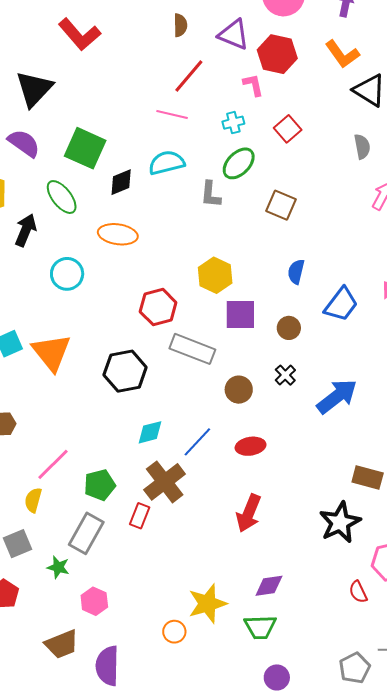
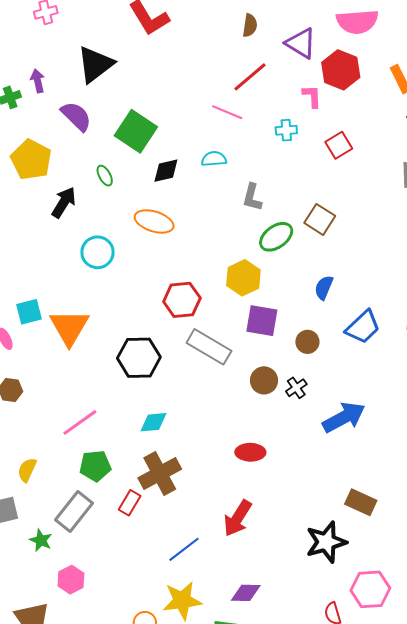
cyan semicircle: (167, 163) -> (214, 159), size x0.7
green ellipse: (239, 163) -> (276, 237), moved
green ellipse: (62, 197) -> (105, 176), size x0.6
brown circle: (239, 390) -> (264, 380), moved
blue line: (197, 442) -> (184, 549), moved
pink line: (53, 464) -> (80, 422), moved

